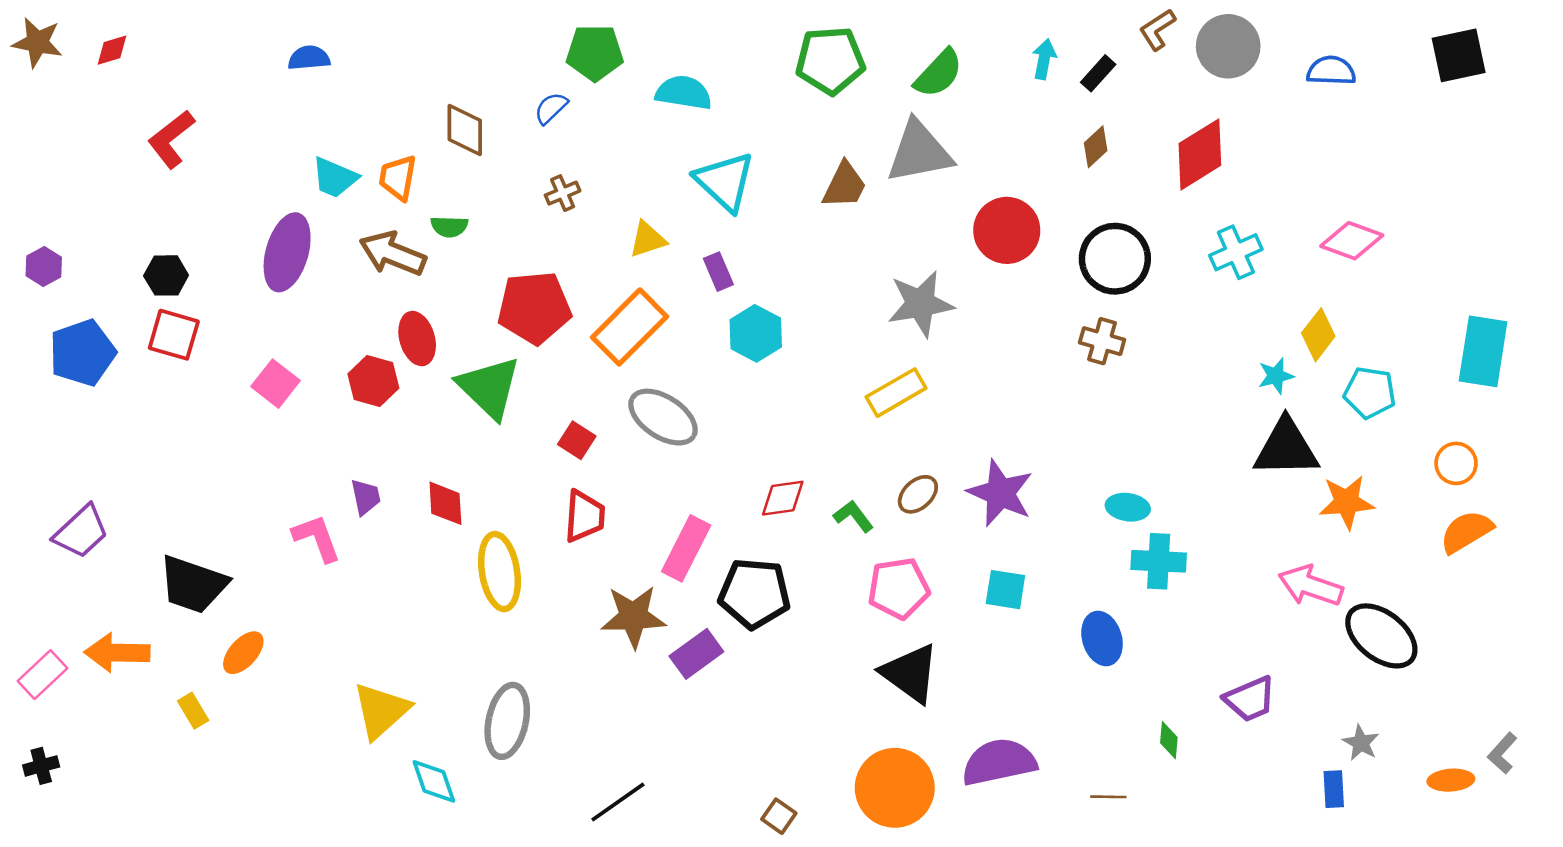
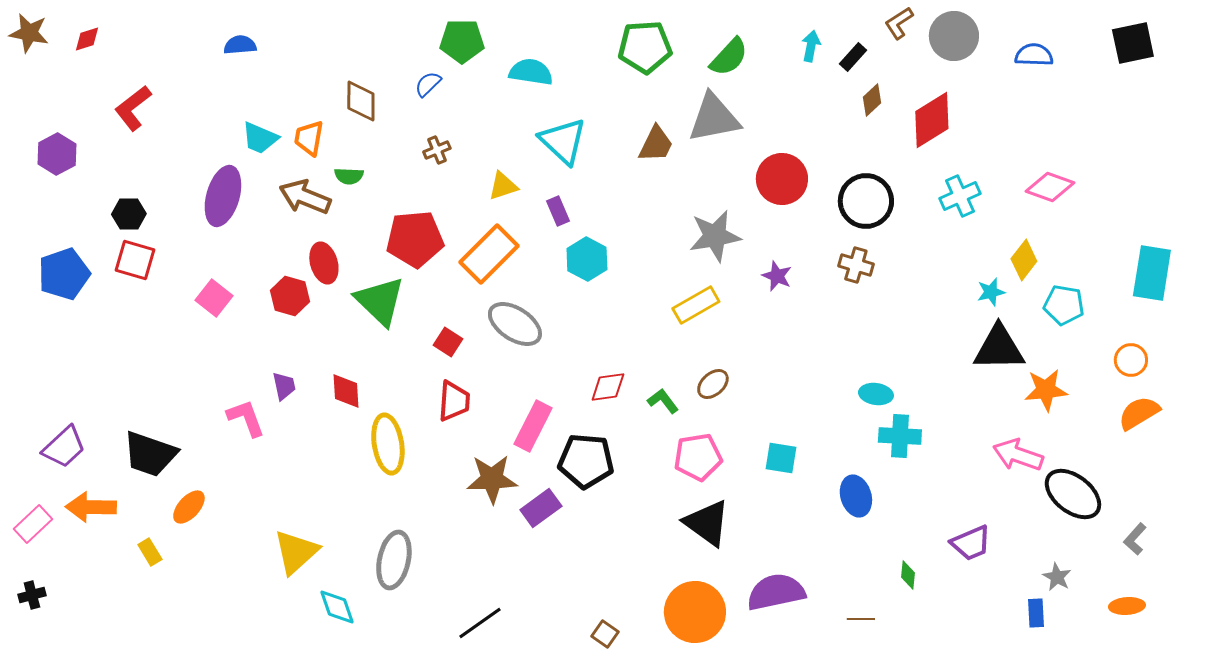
brown diamond: (1096, 147) -> (872, 100), moved
purple hexagon: (44, 266) -> (57, 154), moved, size x1.4
purple star: (1000, 493) -> (777, 276), moved, size x0.6
purple trapezoid: (81, 532) -> (64, 447), moved
gray L-shape: (1502, 753) -> (1135, 539), moved

